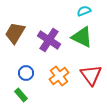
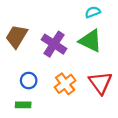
green rectangle: (21, 95) -> (23, 105), turned -48

